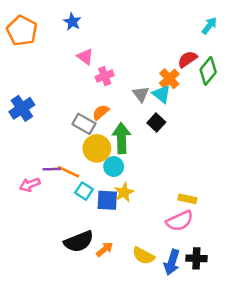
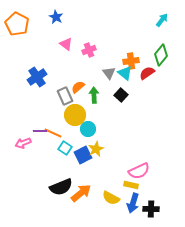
red semicircle: (187, 59) -> (147, 73), moved
pink cross: (105, 76) -> (89, 50), moved
orange cross: (169, 79) -> (131, 61), turned 35
blue cross: (22, 108) -> (37, 77), moved
gray rectangle: (84, 124) -> (65, 96), turned 36
green arrow: (121, 138) -> (94, 95), moved, size x0.7
yellow rectangle: (187, 199) -> (131, 185), moved
blue square: (107, 200) -> (83, 155), turned -30
orange arrow: (105, 249) -> (81, 193), size x1.5
black cross: (196, 258) -> (151, 209), moved

